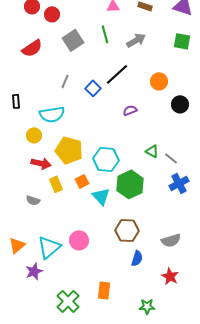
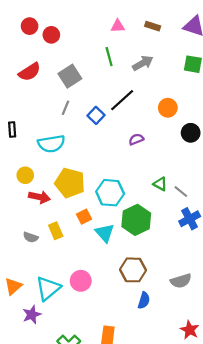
gray square: (73, 40) -> (70, 76), moved
yellow circle: (34, 135) -> (25, 175), moved
yellow rectangle: (56, 184) -> (56, 231), moved
red star: (170, 276) -> (190, 330), moved

